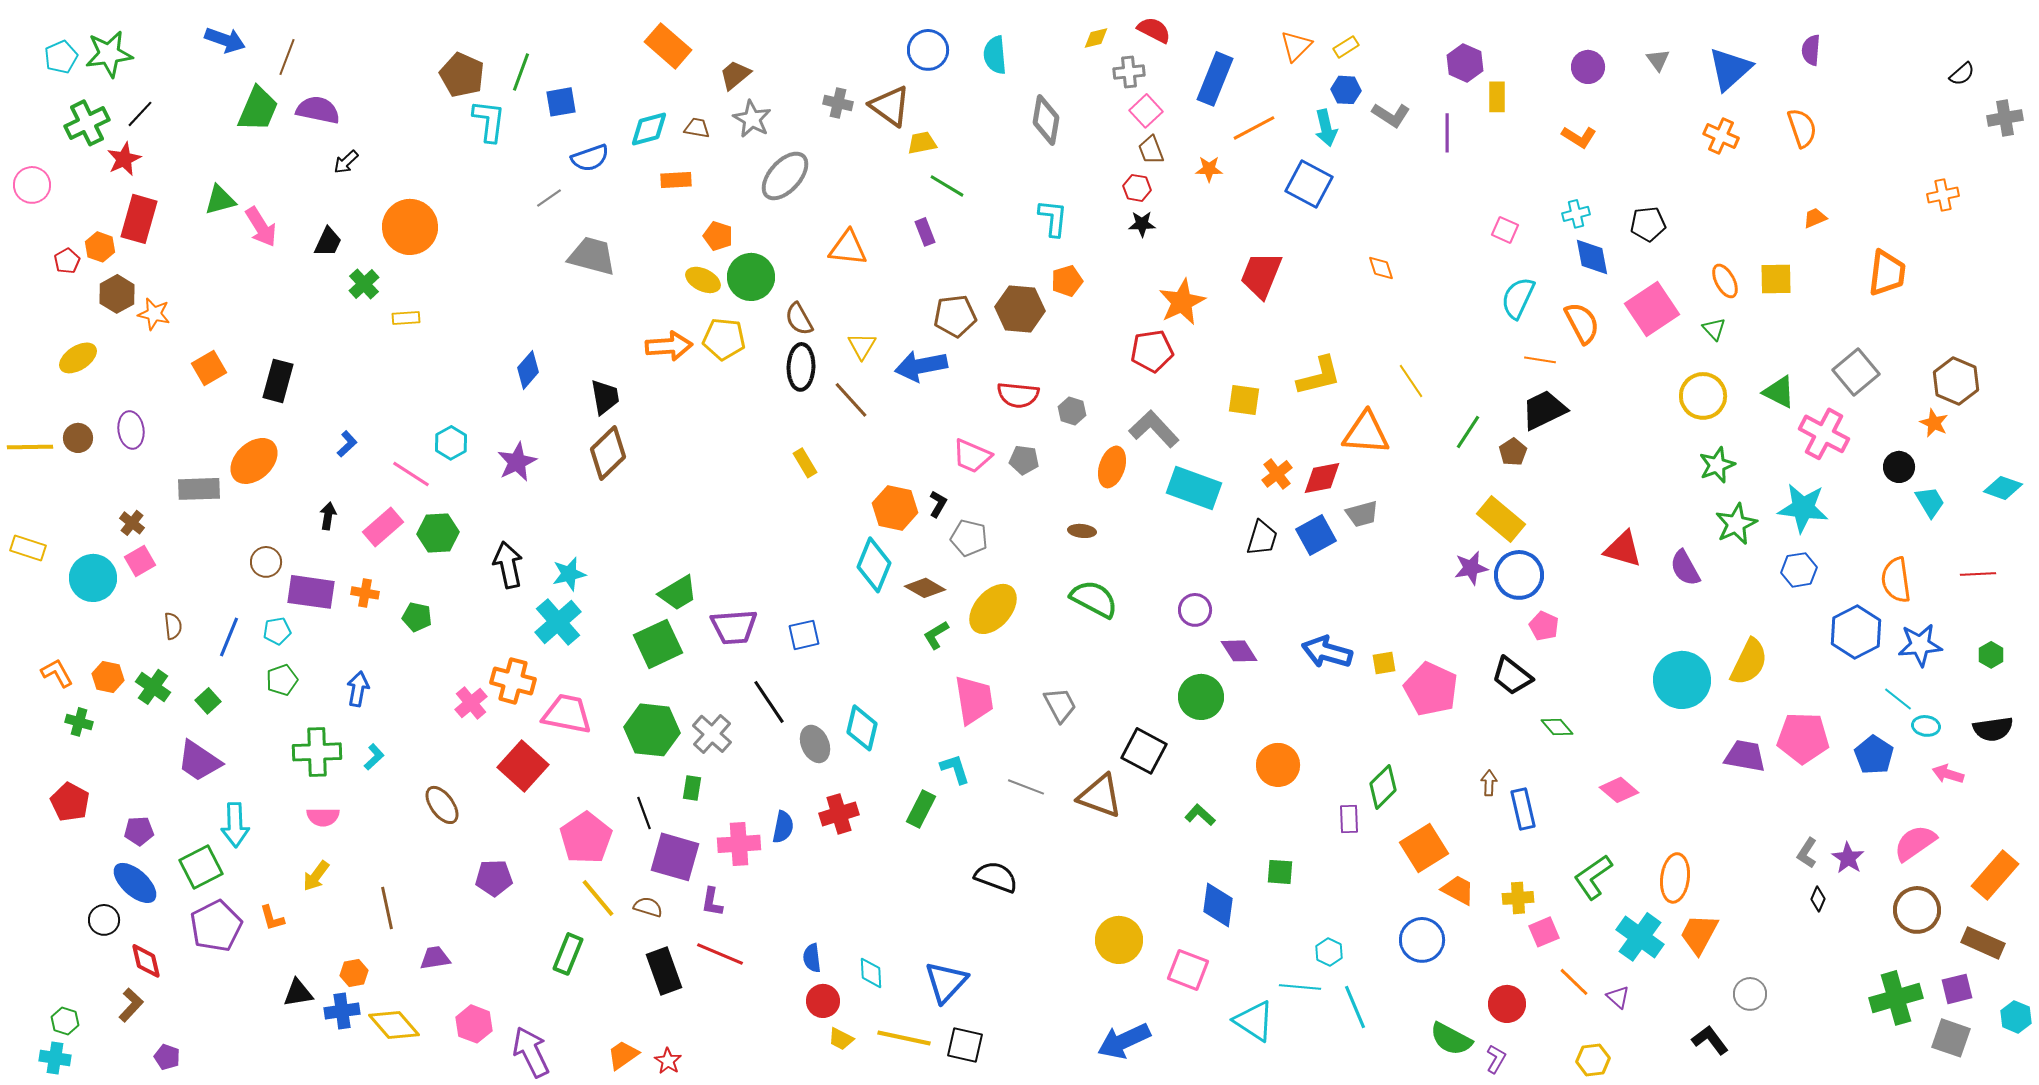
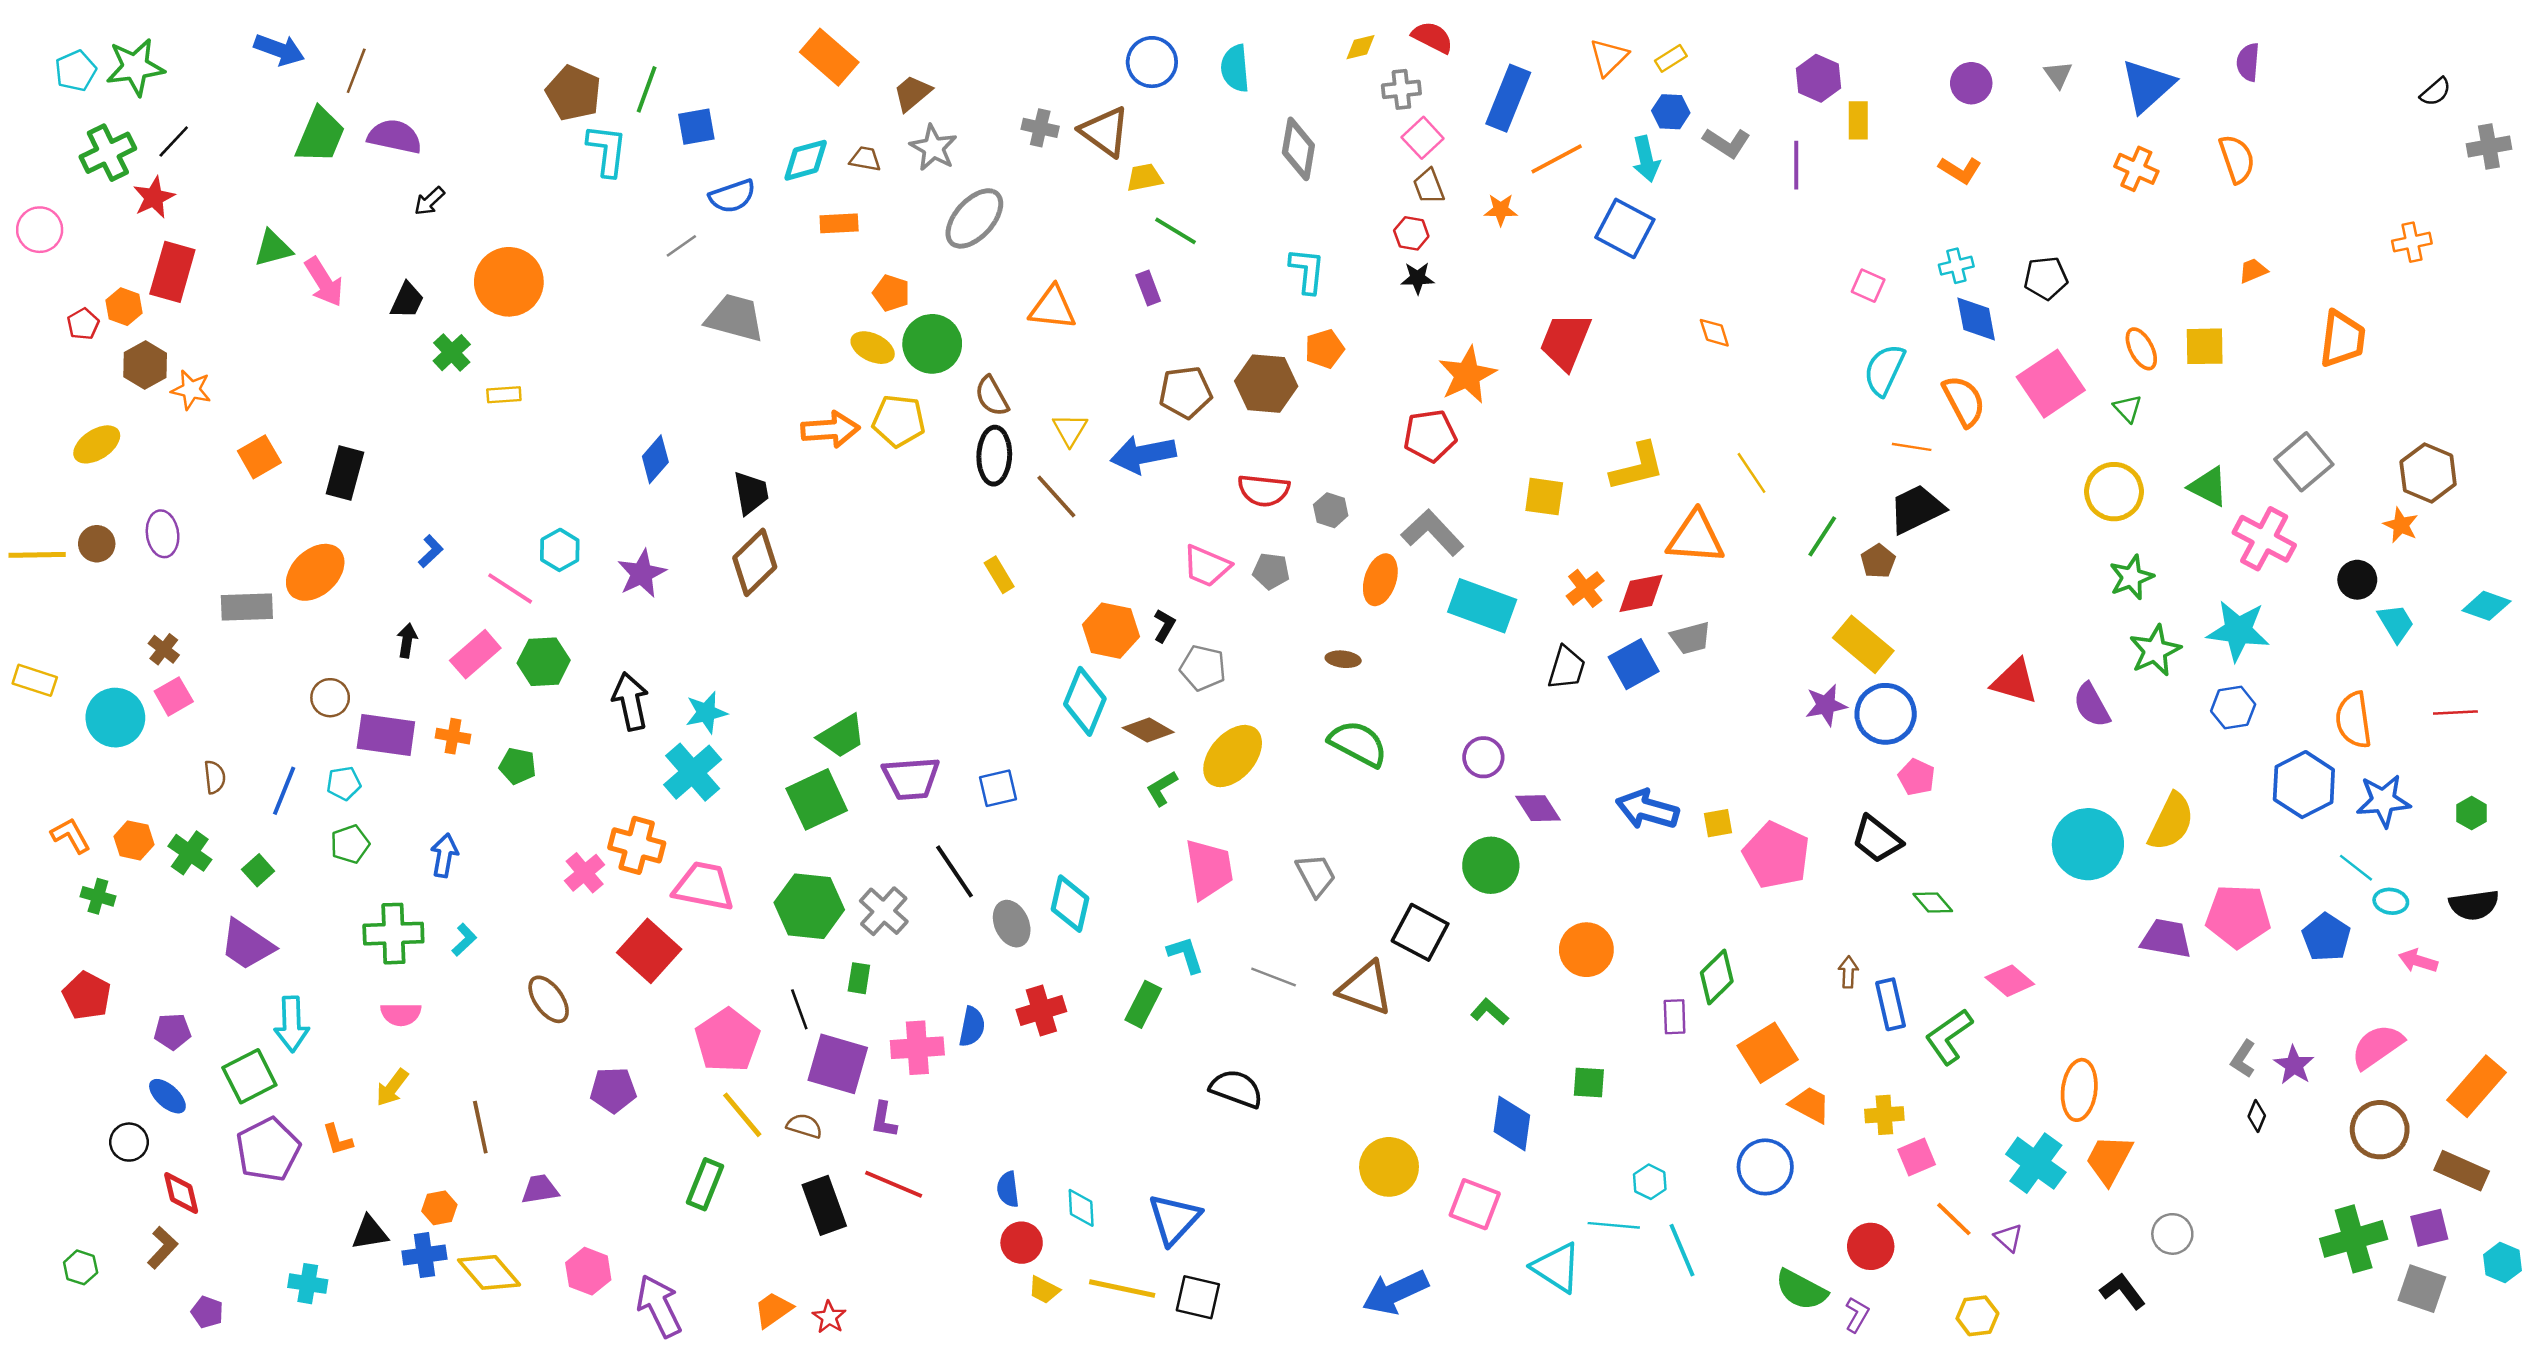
green L-shape: (1593, 877) -> (1949, 1037), moved
blue ellipse: (135, 883) -> (167, 1096), size x0.7
cyan cross: (55, 1058) -> (308, 1284), moved

